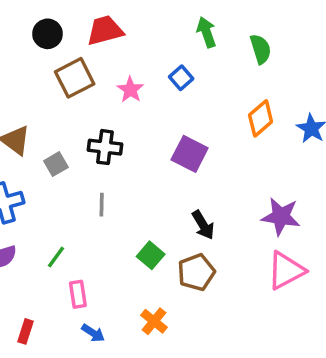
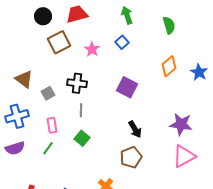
green arrow: (206, 32) -> (127, 15), moved
gray line: (102, 205) -> (81, 110), moved
green square: (151, 255) -> (82, 138), moved
pink rectangle: (78, 294) -> (52, 125), moved

